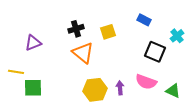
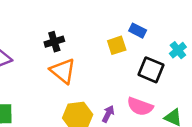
yellow square: (108, 32) -> (117, 45), moved
purple arrow: (120, 88) -> (108, 114), turned 32

